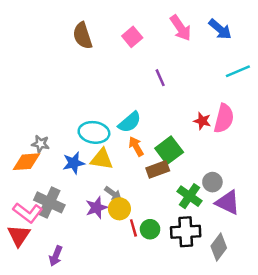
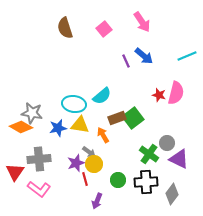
blue arrow: (220, 29) -> (144, 56), moved
gray star: (40, 144) -> (32, 113), size x1.5
orange arrow: (136, 146) -> (103, 135), moved
orange diamond: (26, 162) -> (21, 127), turned 35
brown rectangle: (158, 169) -> (117, 118), moved
gray cross: (49, 202) -> (39, 159), turned -30
pink L-shape: (28, 213) -> (39, 189), moved
red line: (133, 228) -> (85, 179), moved
red triangle: (19, 236) -> (15, 172), moved
purple arrow: (56, 256) -> (97, 201), moved

